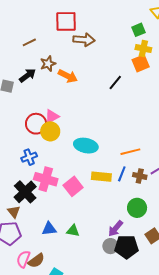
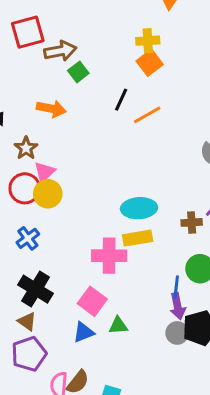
green square: (138, 30) -> (78, 72), moved
brown star: (48, 64) -> (26, 148), moved
cyan ellipse: (86, 146) -> (139, 208), moved
orange line: (130, 152) -> (147, 115), moved
blue line: (122, 174) -> (176, 287), moved
pink cross: (46, 179) -> (109, 256), moved
pink square: (73, 186) -> (92, 301), moved
purple arrow: (115, 229) -> (178, 306), turned -36

